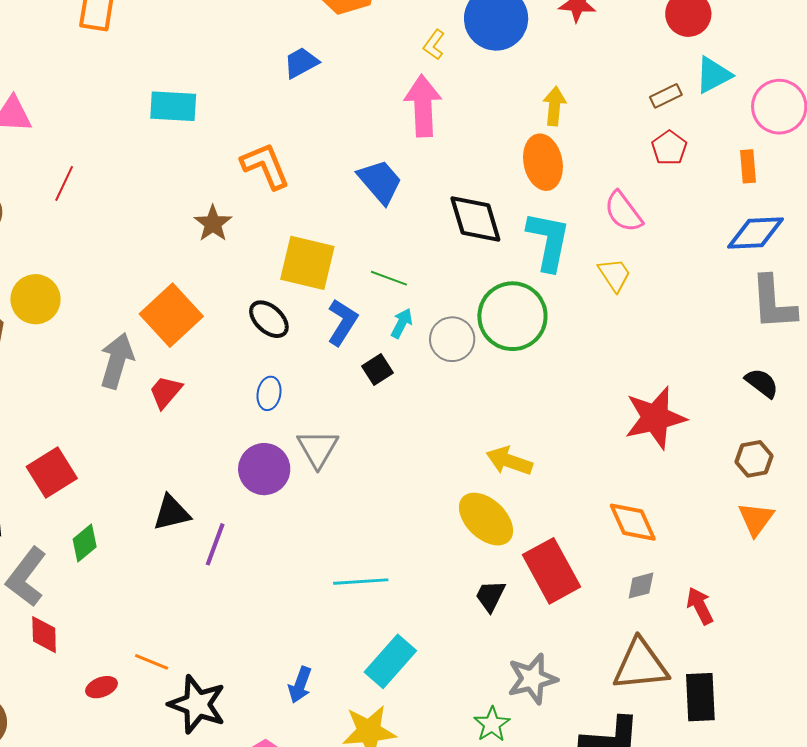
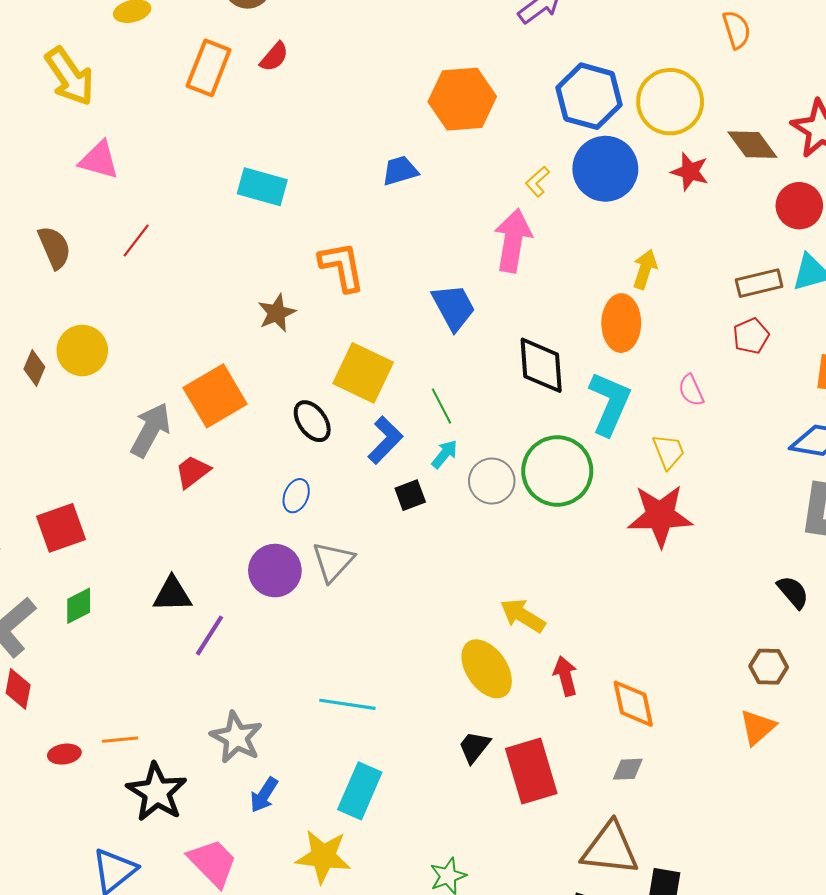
brown rectangle: (666, 96) -> (759, 283), size x1.4
pink semicircle: (623, 212) -> (691, 390), size x0.7
green line: (389, 278) -> (442, 406), turned 30
red star: (655, 418) -> (660, 516), moved
red rectangle: (551, 571) -> (531, 771), moved
red arrow: (700, 606) -> (565, 676), moved
cyan rectangle: (390, 661) -> (360, 791), turned -30
orange line: (152, 662) -> (120, 740), turned -40
gray star: (532, 679) -> (236, 737), moved, turned 30

